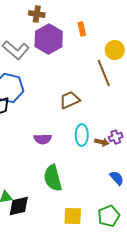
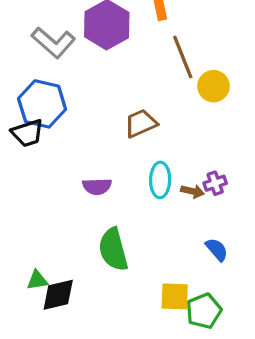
yellow circle: (115, 50) -> (213, 86), moved
brown line: (104, 73) -> (183, 57), moved
yellow square: (73, 216) -> (175, 296), moved

